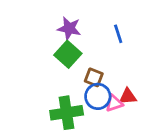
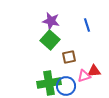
brown square: (94, 77) -> (69, 57), turned -32
blue circle: (98, 96) -> (66, 86), moved

